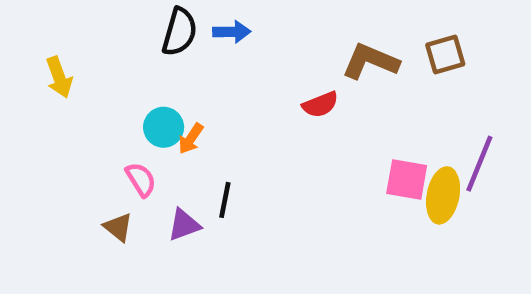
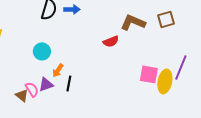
orange arrow: (191, 139) -> (58, 70), moved
pink semicircle: (141, 179) -> (32, 89), moved
purple triangle: (184, 225) -> (46, 84), moved

